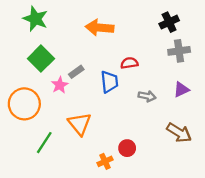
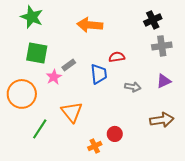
green square: (41, 59) -> (37, 53), turned -35
brown arrow: (179, 133) -> (162, 120), turned -40

